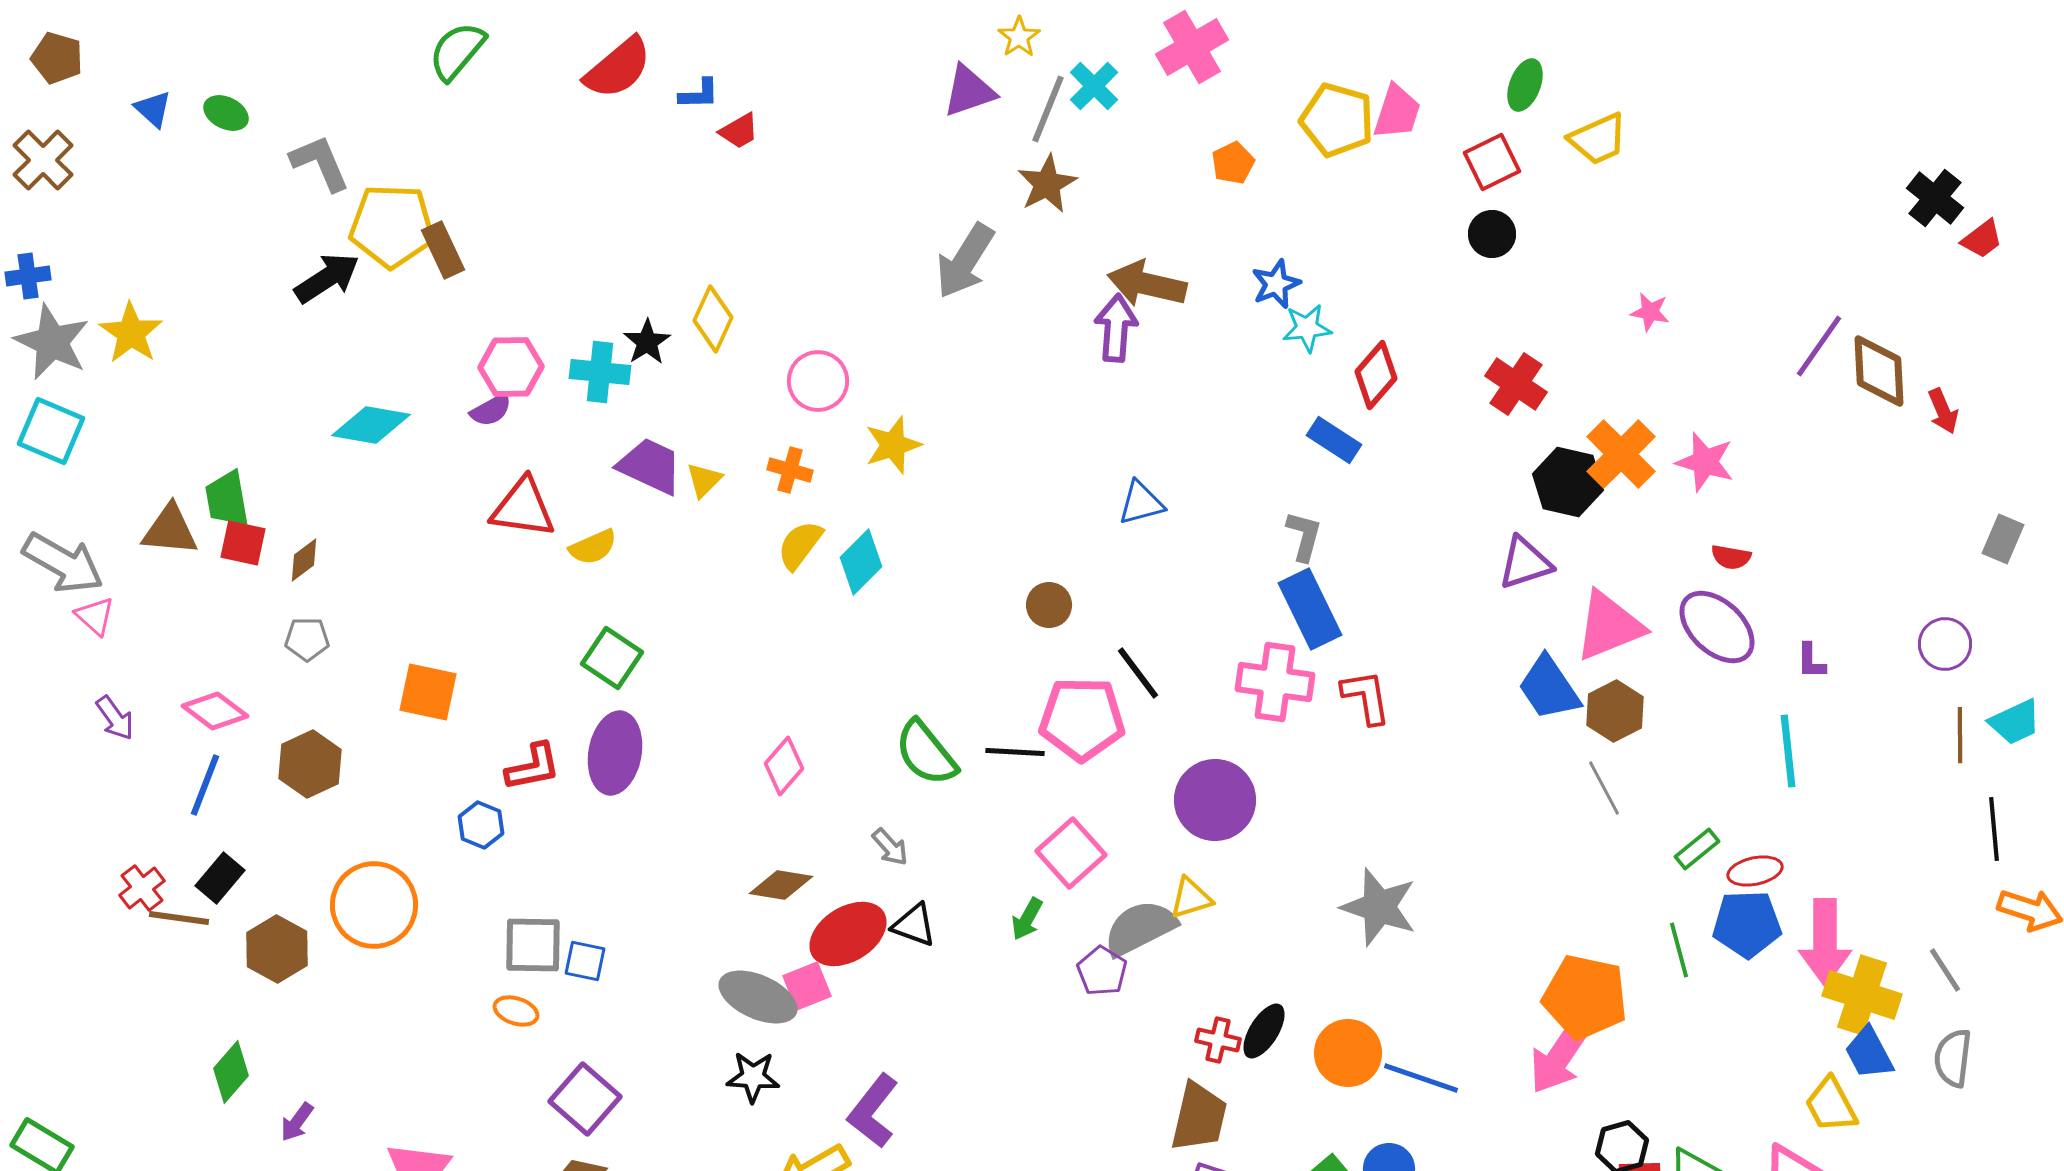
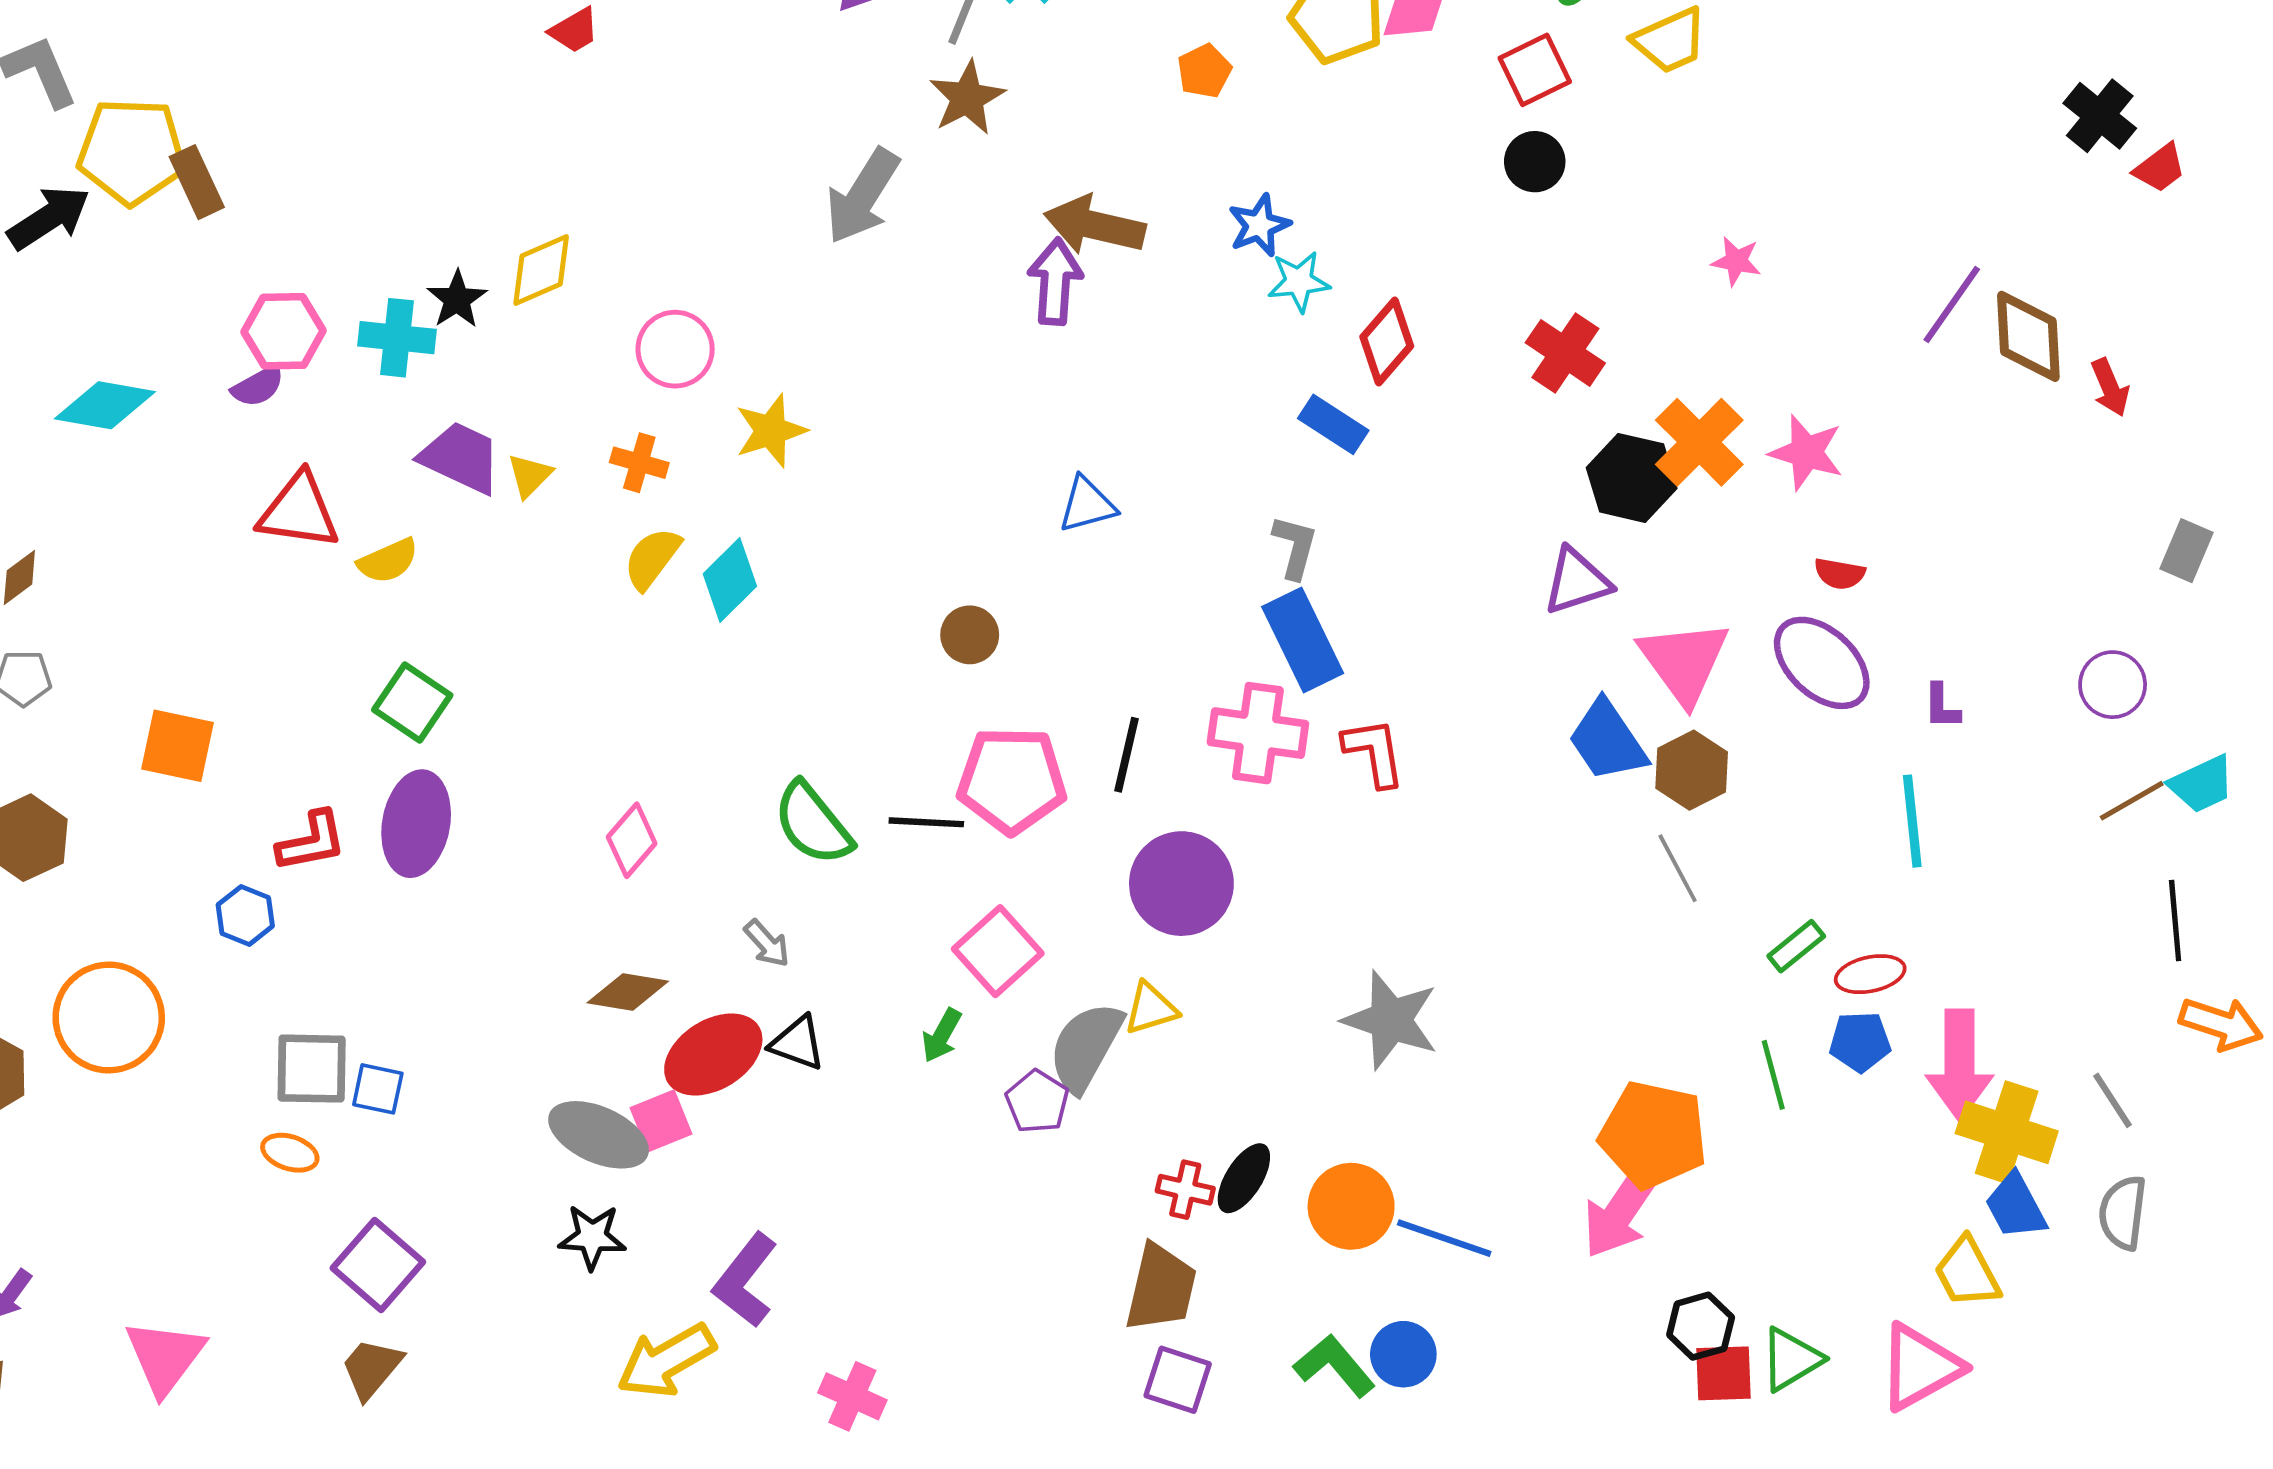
yellow diamond: (713, 319) -> (541, 270), turned 42
pink triangle: (1609, 626) -> (1684, 662), turned -44
black line: (1138, 673) -> (1127, 755), moved, turned 50
brown line: (1960, 735) -> (2132, 801), turned 60
blue pentagon: (1747, 924) -> (1860, 1042), size x0.7
gray semicircle: (1140, 928) -> (1086, 1047), turned -34

